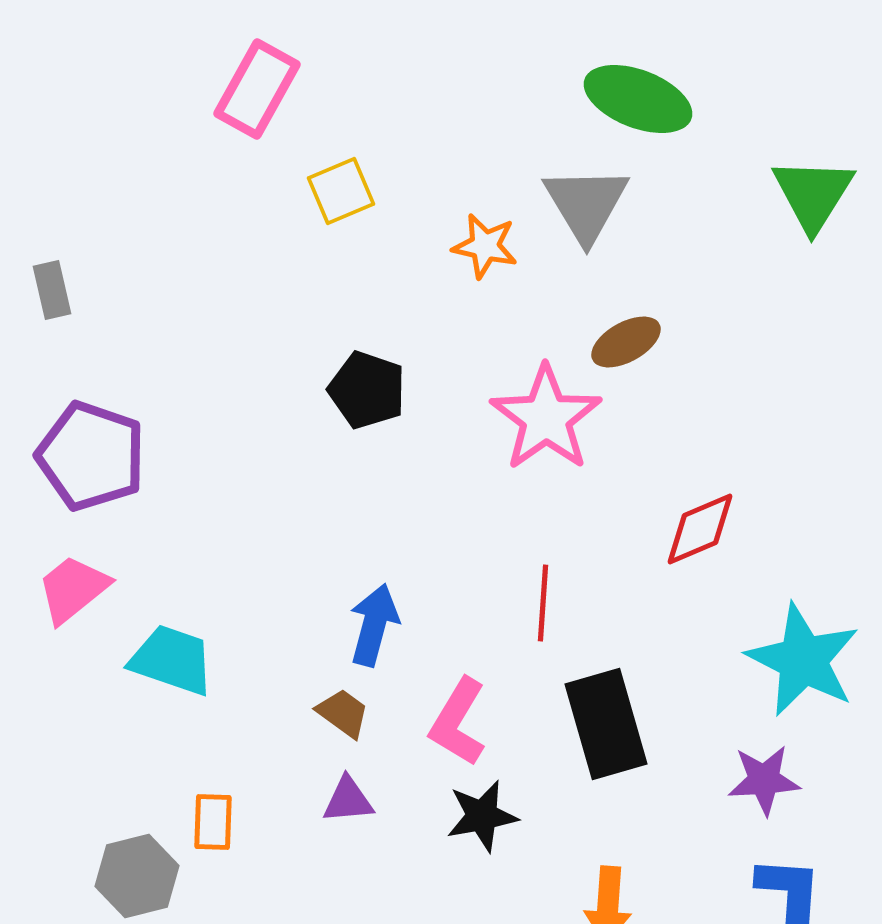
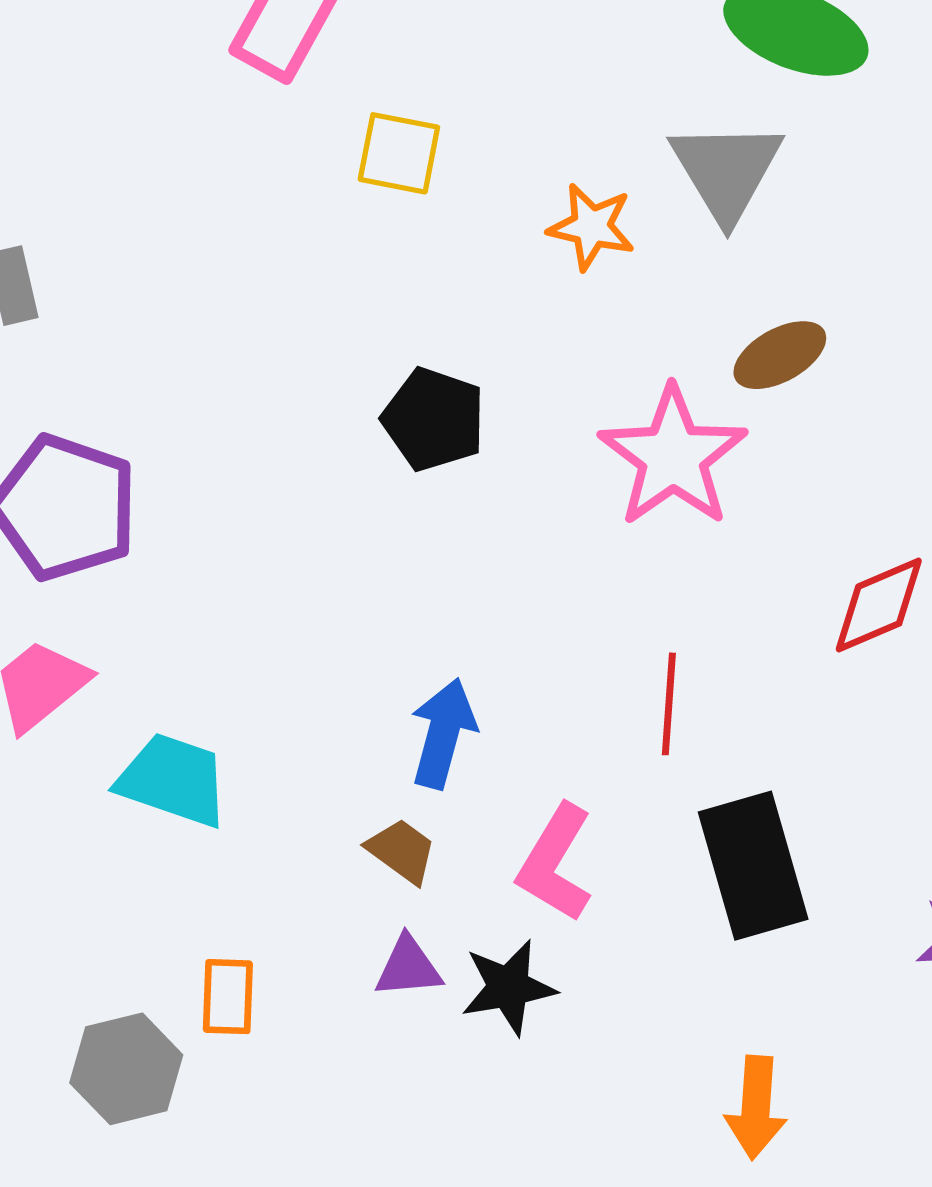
yellow square: (341, 191) -> (399, 153), turned 34
black star: (482, 816) -> (509, 987), moved

